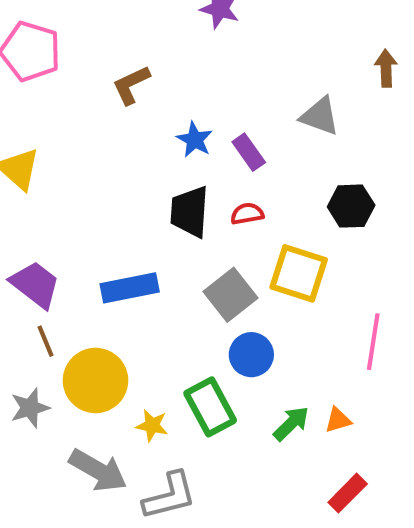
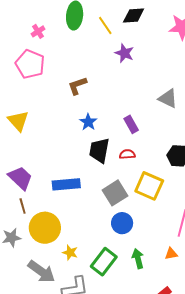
gray triangle: (320, 116) -> (168, 99), moved
blue star: (195, 140) -> (88, 122), moved
green rectangle: (210, 407) -> (104, 262), moved, turned 60
orange triangle: (338, 420) -> (171, 254), moved
green arrow: (291, 423) -> (138, 259), turned -66

